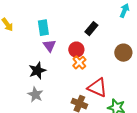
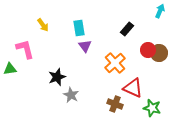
red circle: (76, 50) -> (148, 50), moved
orange cross: (79, 63) -> (115, 63), size x1.5
black star: (37, 71) -> (57, 77), moved

